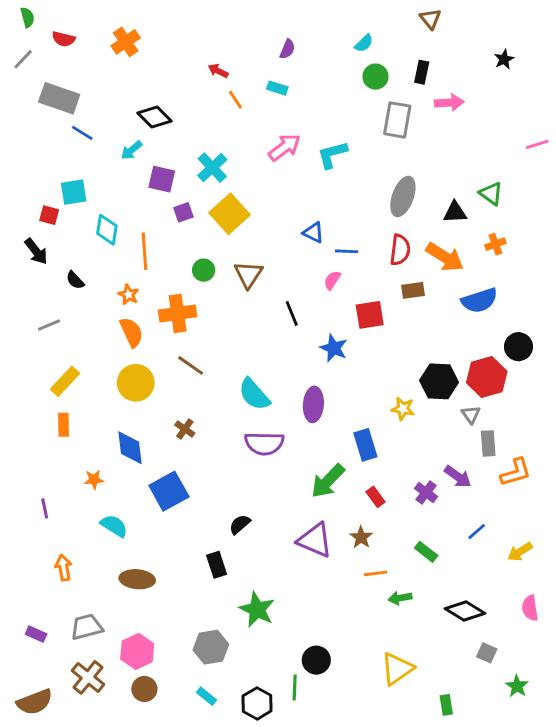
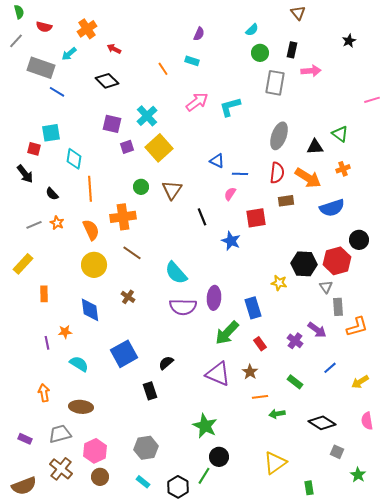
red arrow: (218, 71) -> (114, 49), moved
cyan arrow: (131, 150) -> (69, 54), moved
orange line: (144, 251) -> (90, 189), moved
orange star: (129, 295) -> (57, 223), moved
yellow rectangle: (65, 381) -> (23, 264), moved
purple ellipse: (313, 404) -> (214, 298), moved
blue square: (169, 491) -> (124, 354), moved
purple line: (45, 508) -> (47, 343), moved
brown ellipse: (137, 579) -> (81, 407), moved
green star: (257, 610) -> (205, 426), moved
green line: (295, 688) -> (204, 476), turned 30

